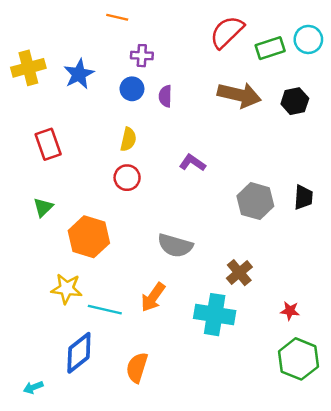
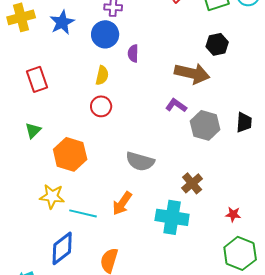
blue circle: (132, 89) -> (105, 34), size x1.4
brown arrow: (239, 95) -> (192, 73), moved
purple semicircle: (165, 96) -> (133, 53), moved
black hexagon: (295, 101) -> (217, 44), moved
purple L-shape: (192, 163) -> (176, 105), moved

